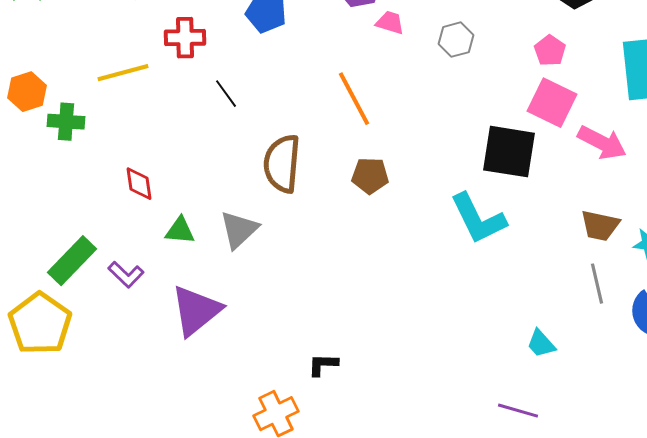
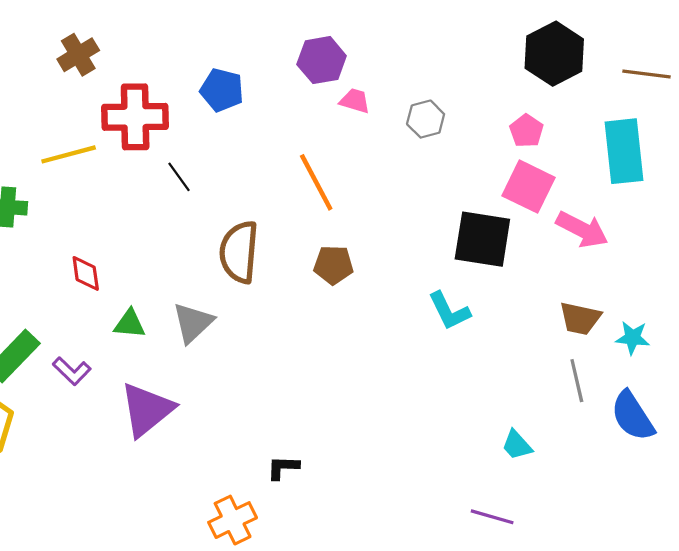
red cross: (185, 38) -> (135, 117), size x1.5
cyan L-shape: (478, 219) -> (449, 311), size x0.7

